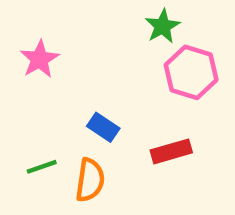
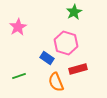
pink hexagon: (191, 72) -> (66, 43), moved
orange semicircle: (90, 180) -> (56, 82), moved, turned 150

